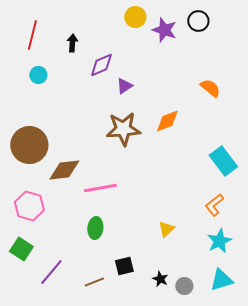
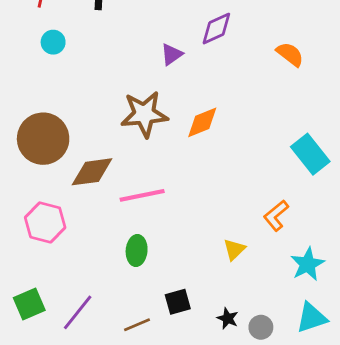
purple diamond: (101, 65) -> (216, 29), moved
orange diamond: (167, 121) -> (202, 122), moved
brown star: (123, 129) -> (144, 114), moved
orange L-shape: (214, 205) -> (276, 215), moved
green square: (21, 249) -> (29, 304), moved, turned 35

